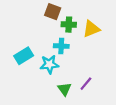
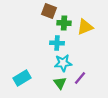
cyan rectangle: (24, 56) -> (22, 78), moved
cyan star: (49, 64) -> (63, 63), moved

